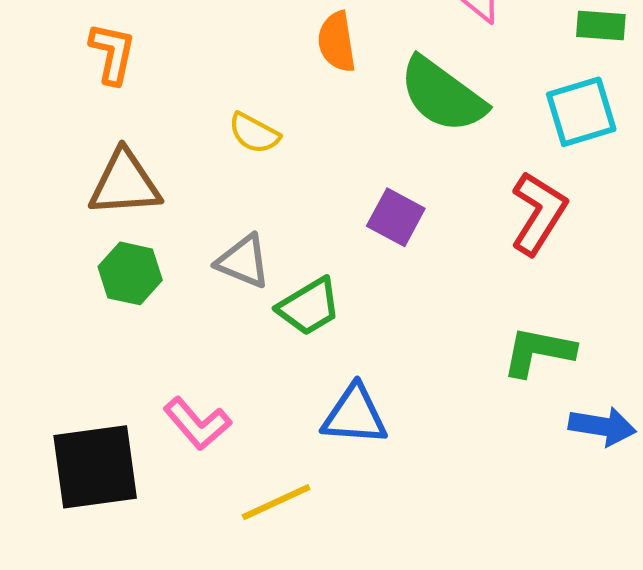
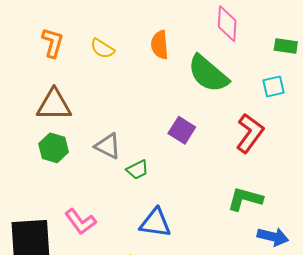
cyan square: (581, 112) -> (273, 86), size x0.7
yellow semicircle: (254, 133) -> (102, 49), moved
green trapezoid: (309, 307) -> (137, 170), size x0.7

